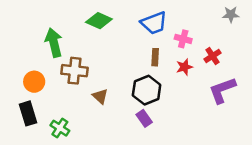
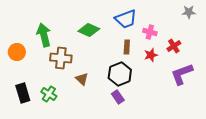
green diamond: (99, 21) -> (89, 30), moved
orange circle: (34, 82) -> (17, 52), moved
green cross: (60, 128) -> (49, 94), moved

